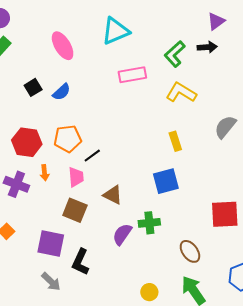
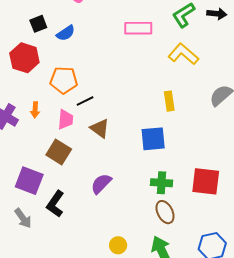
red hexagon: (27, 142) -> (24, 58), moved
brown triangle: (113, 195) -> (100, 128), moved
green cross: (149, 223) -> (161, 183), moved

